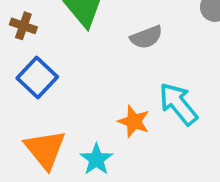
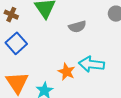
cyan arrow: (178, 104) -> (91, 64), turned -50

